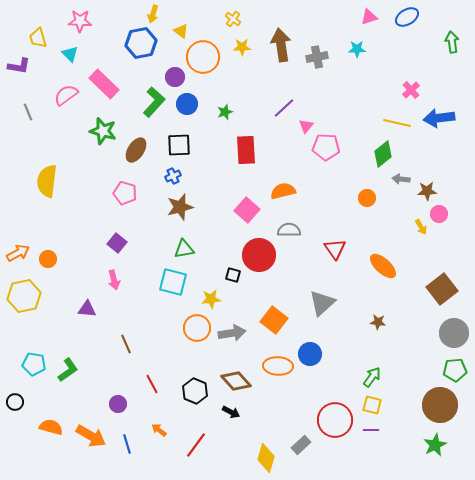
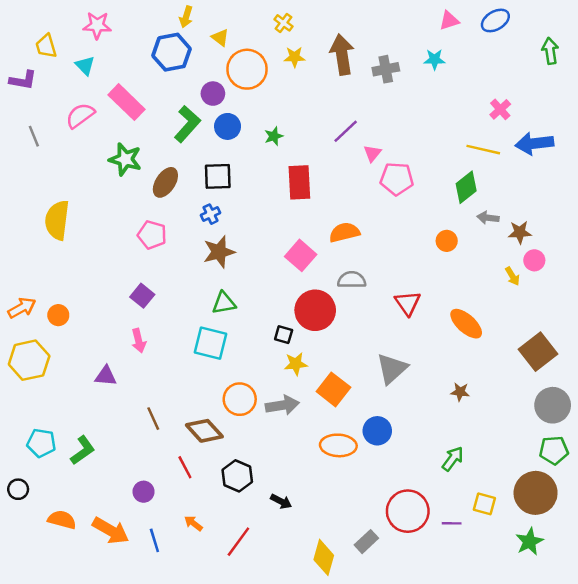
yellow star: (211, 299) -> (296, 364), moved
brown diamond: (236, 381) -> (204, 431), moved
yellow square: (372, 405) -> (484, 504), moved

